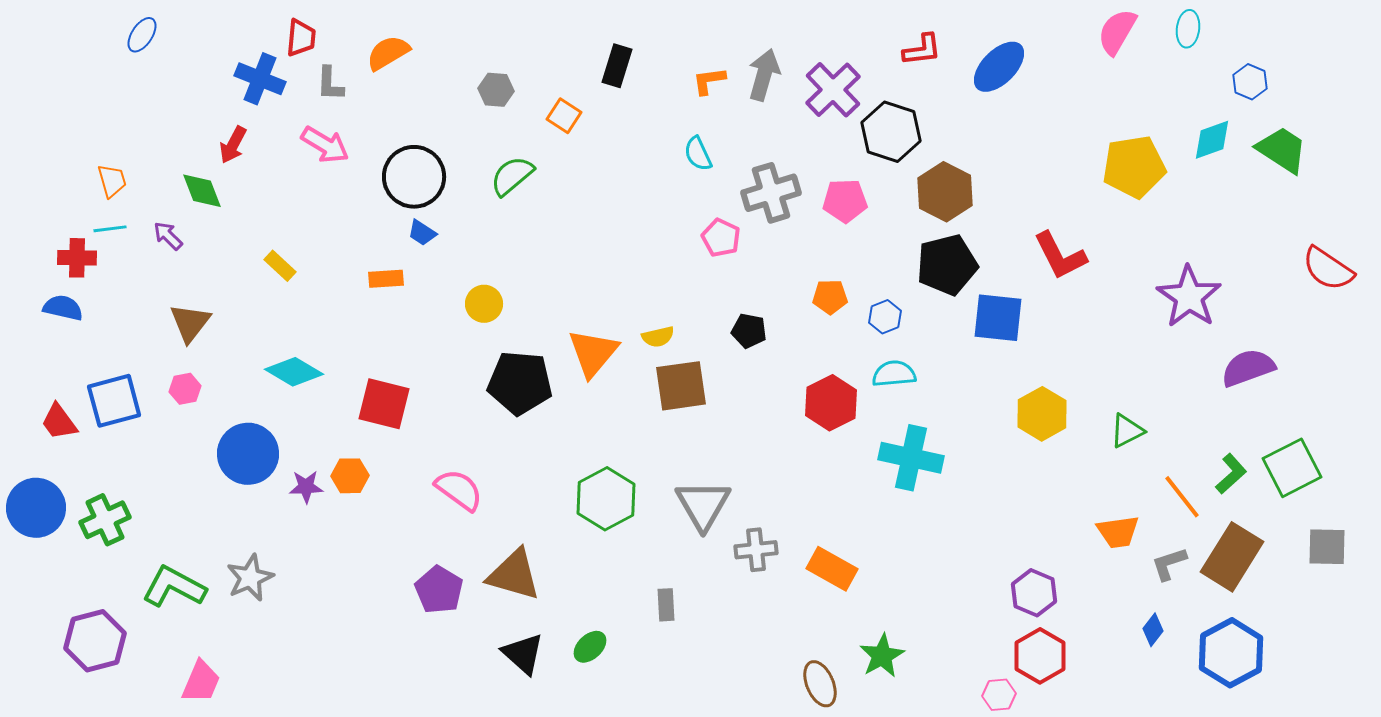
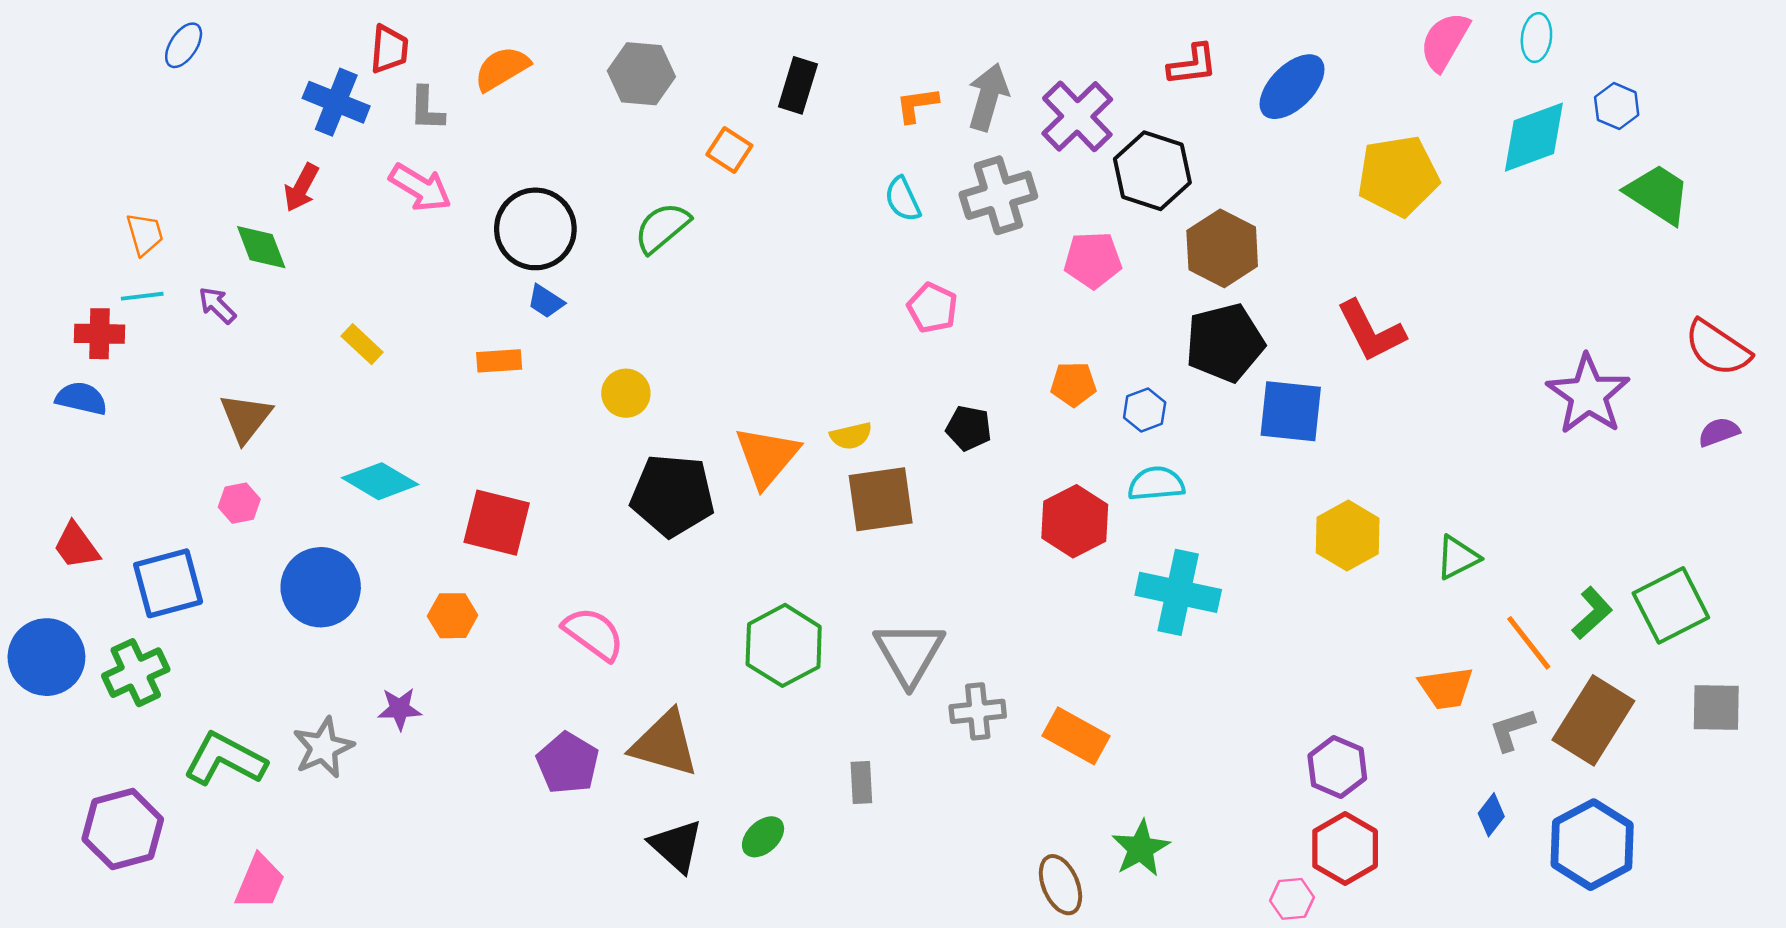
gray hexagon: (496, 90) -> (641, 74), moved, size x1.4
cyan diamond: (1212, 140) -> (1534, 137), moved, size x1.4
yellow pentagon: (1134, 167) -> (1398, 176), moved
gray cross: (771, 193) -> (998, 195), moved
purple star: (1189, 297) -> (1588, 394), moved
purple semicircle: (1248, 368) -> (1719, 432), moved, size x0.6
blue square: (114, 401) -> (168, 583), moved
purple star: (306, 487) -> (400, 709), moved

